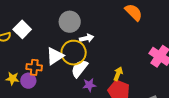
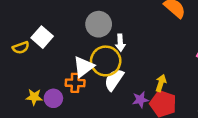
white arrow: (87, 38) -> (120, 43), turned 104
orange cross: (34, 67) -> (75, 83), moved
purple star: (89, 85) -> (140, 100), moved

